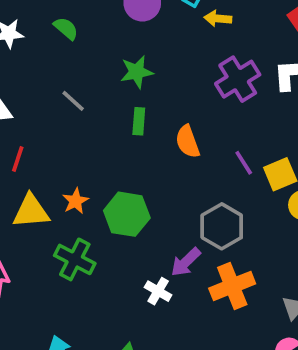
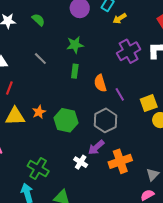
yellow arrow: (218, 18) -> (120, 18), turned -40
purple line: (244, 163) -> (120, 94), moved
gray hexagon: (222, 226) -> (105, 120), moved
green cross: (75, 259) -> (38, 169), moved

